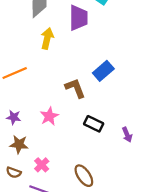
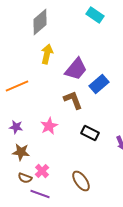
purple trapezoid: (78, 18) -> (76, 69), moved, turned 40
brown semicircle: (14, 172) -> (25, 178), moved

